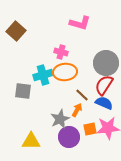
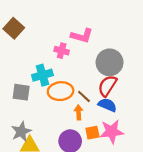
pink L-shape: (80, 23) -> (82, 36), moved
orange ellipse: (65, 72) -> (61, 91), moved
orange arrow: (77, 110) -> (79, 112), turned -32
gray star: (60, 119) -> (21, 132), moved

